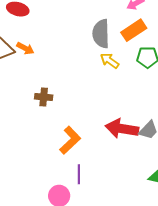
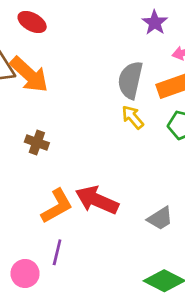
orange arrow: (25, 48) -> (29, 75), size x1.8
red arrow: (122, 129) -> (97, 200), moved

